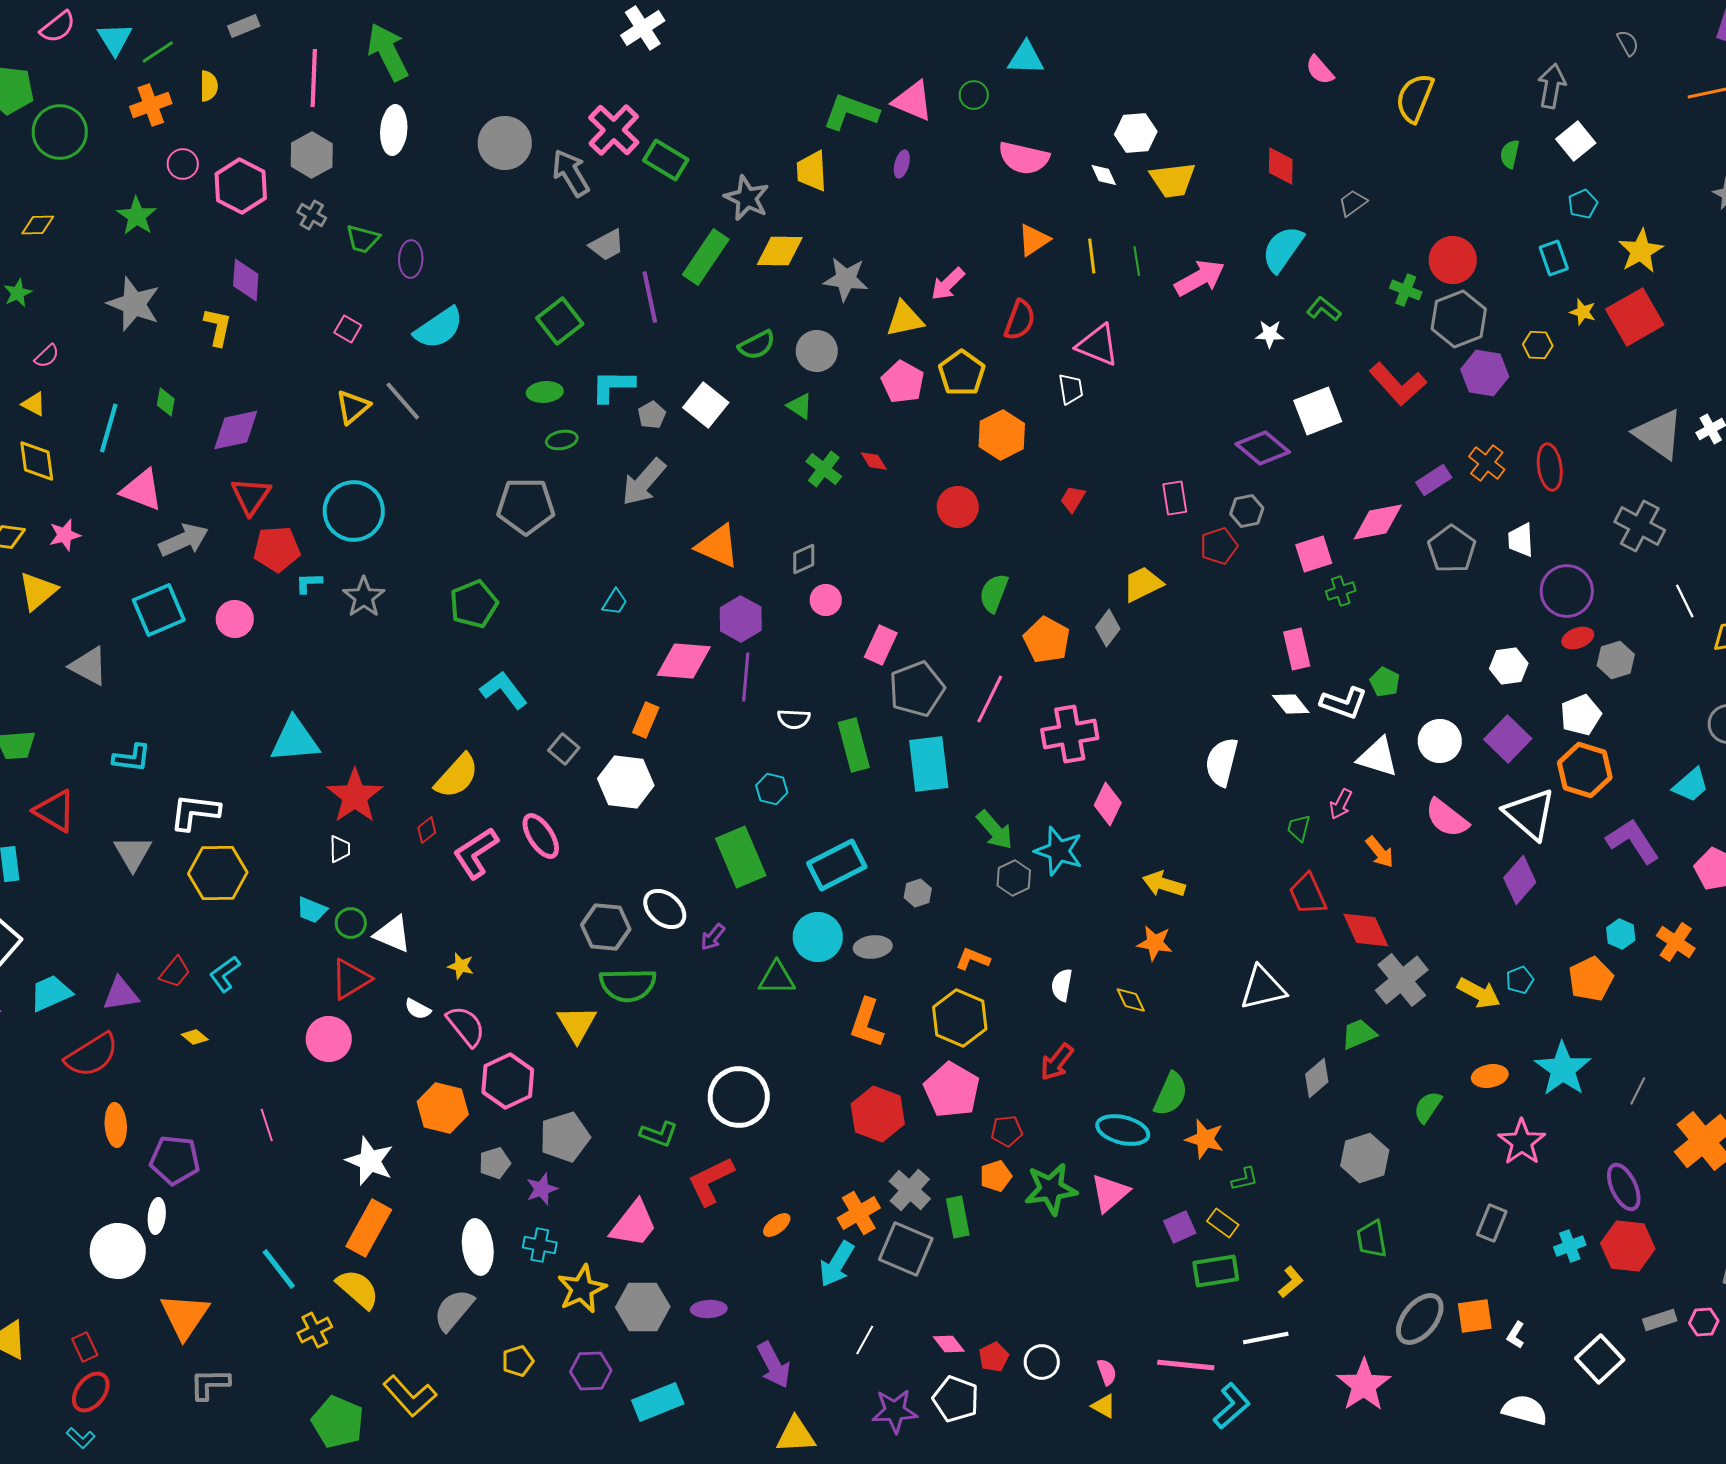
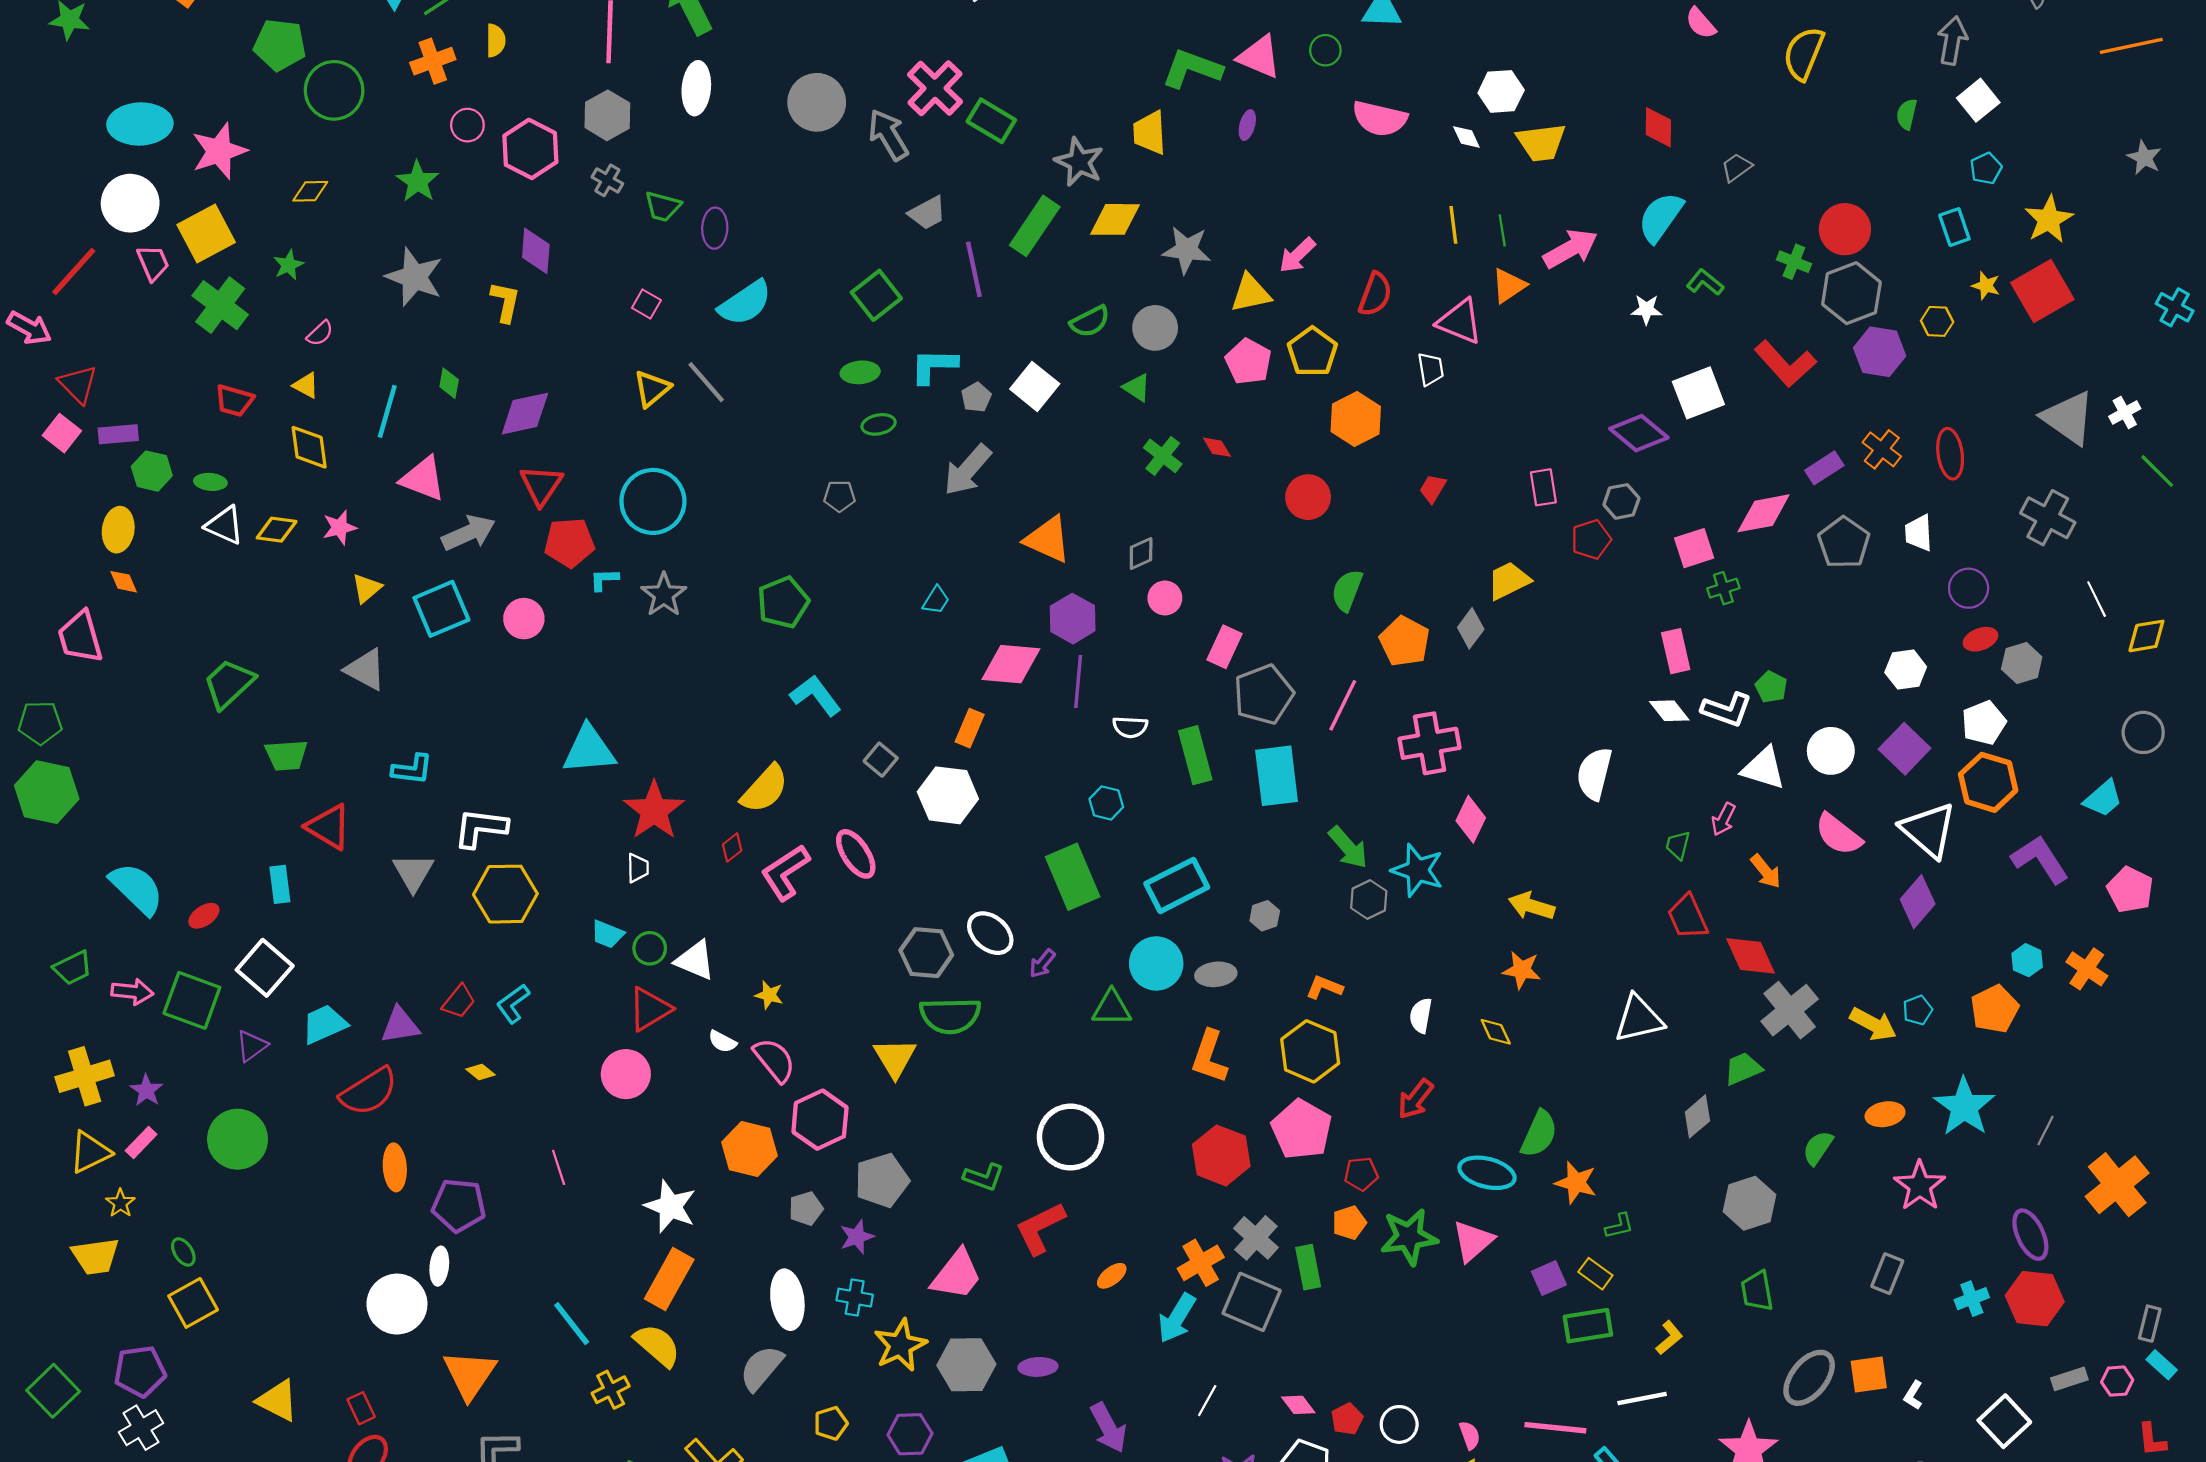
orange triangle: (1034, 240) -> (1509, 286), moved
gray pentagon: (526, 506) -> (839, 496), size x0.5
yellow triangle: (38, 591) -> (367, 588), moved, size x0.7
purple circle: (1567, 591) -> (1969, 588), size x0.7

